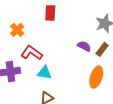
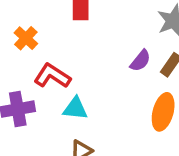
purple semicircle: (84, 46) -> (140, 61), turned 104

